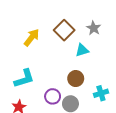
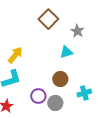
brown square: (64, 30) -> (48, 19), moved
yellow arrow: (32, 38) -> (15, 55), moved

